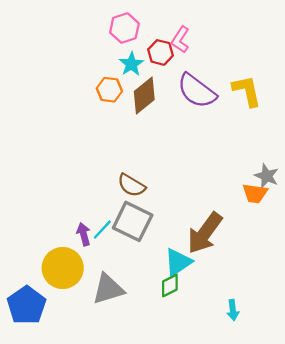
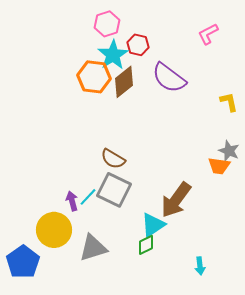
pink L-shape: (180, 40) -> (208, 34), moved, turned 30
cyan star: (131, 64) -> (113, 55), size x1.4
orange hexagon: (109, 90) -> (94, 77), size x1.5
yellow L-shape: (247, 91) -> (229, 102), moved, size x0.7

